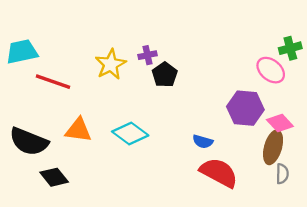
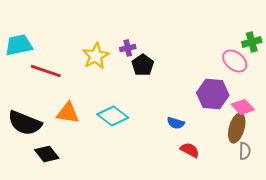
red semicircle: (219, 173) -> (190, 150), size x0.6

